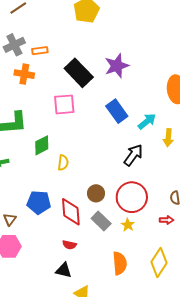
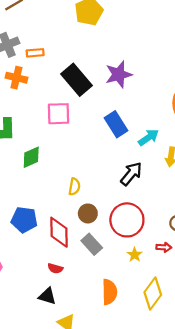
yellow semicircle: (63, 163) -> (74, 187), moved
yellow star: (128, 225) -> (135, 255), moved

